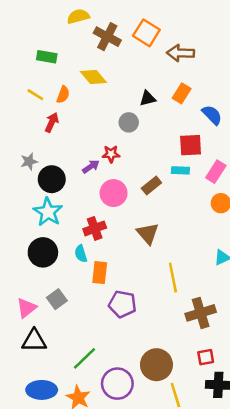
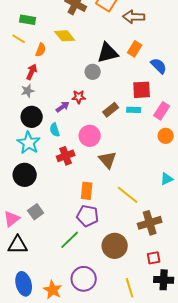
yellow line: (35, 95) -> (19, 39), moved
black triangle: (148, 98) -> (108, 53), size x1.6
gray star: (29, 162) -> (28, 91), moved
brown rectangle: (151, 185) -> (111, 110), moved
pink circle: (114, 193) -> (90, 136), moved
cyan semicircle: (81, 254) -> (55, 130), moved
orange rectangle: (100, 273) -> (87, 191), moved
yellow line: (173, 278) -> (128, 195), turned -40
green line: (85, 358) -> (70, 240), moved
brown circle: (156, 365) -> (115, 246), moved
blue ellipse: (42, 390) -> (24, 284), turned 75

